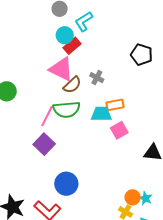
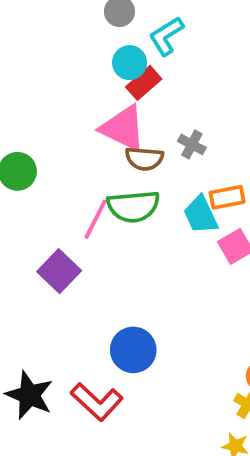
brown semicircle: (72, 85) -> (144, 159), turned 48
cyan trapezoid: (101, 114) -> (201, 215), turned -115
purple square: (44, 144) -> (59, 271), moved

